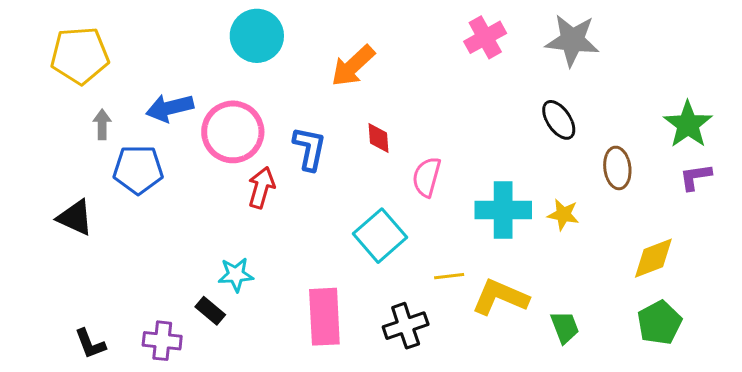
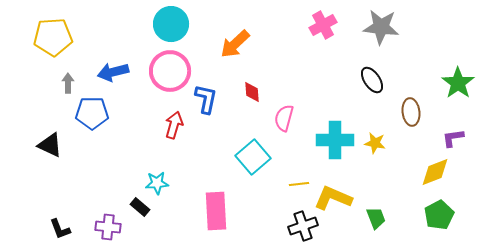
pink circle: (233, 132) -> (170, 71), moved
purple L-shape: (695, 177) -> (453, 138), moved
black cross: (406, 326) -> (303, 226), moved

